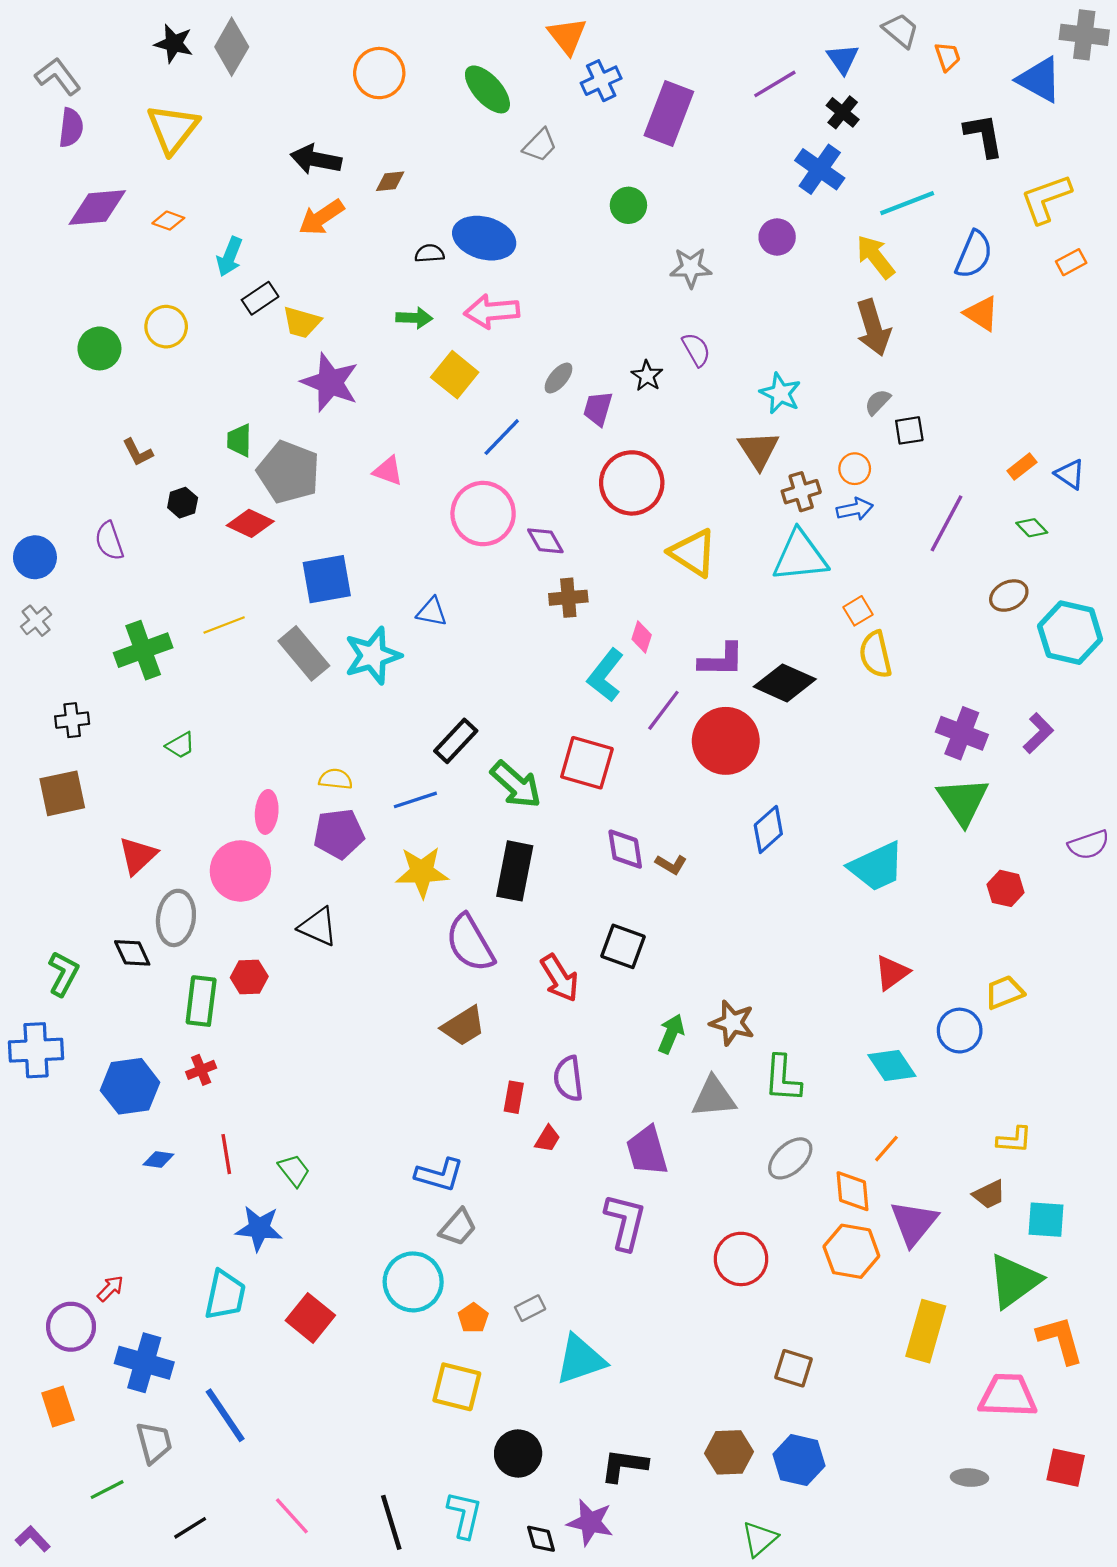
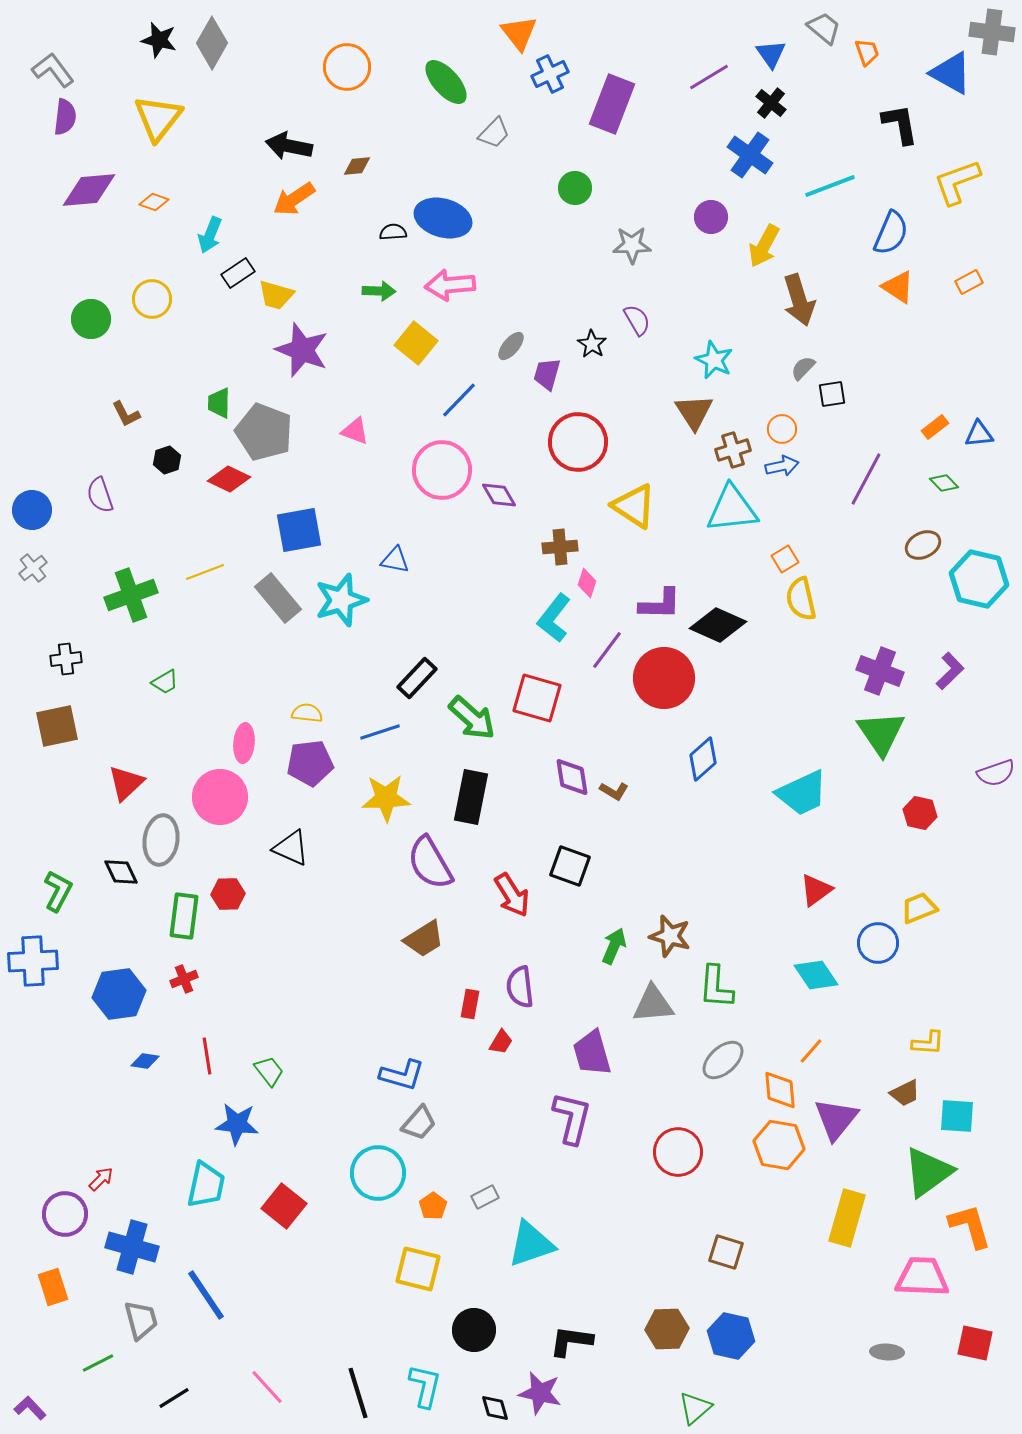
yellow arrow: (875, 257) -> (764, 246), moved, turned -114
orange rectangle: (1071, 262) -> (969, 282), moved
blue triangle: (1070, 474) -> (979, 434), turned -40
brown cross: (568, 598) -> (560, 547), moved

